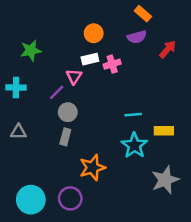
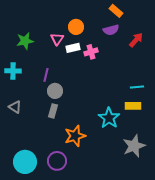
pink triangle: (74, 76) -> (57, 39), moved
purple line: (57, 92) -> (46, 75), turned -32
cyan line: (133, 115) -> (137, 87), moved
gray triangle: (18, 132) -> (15, 107), turned 32

